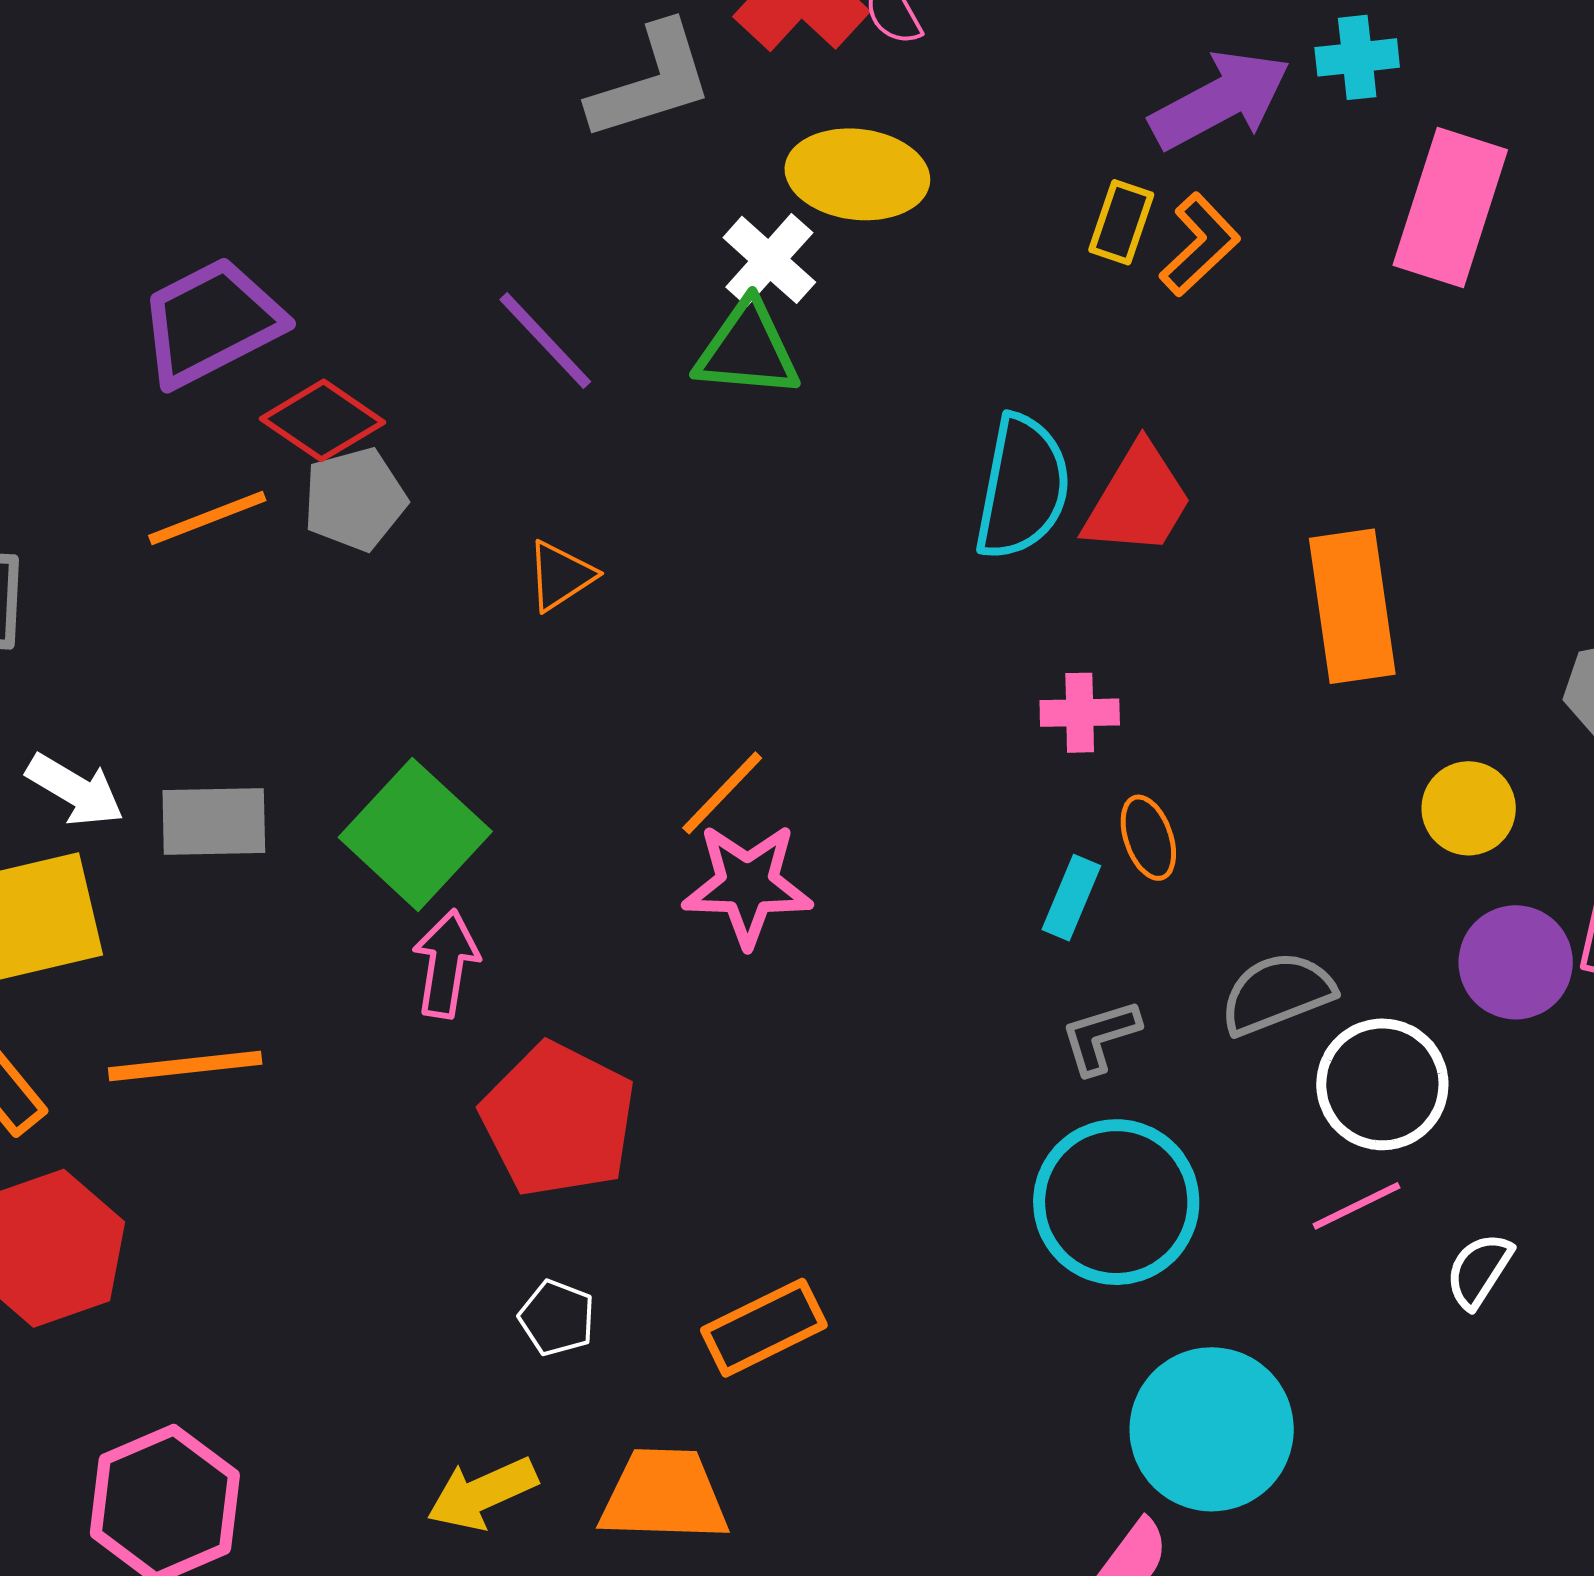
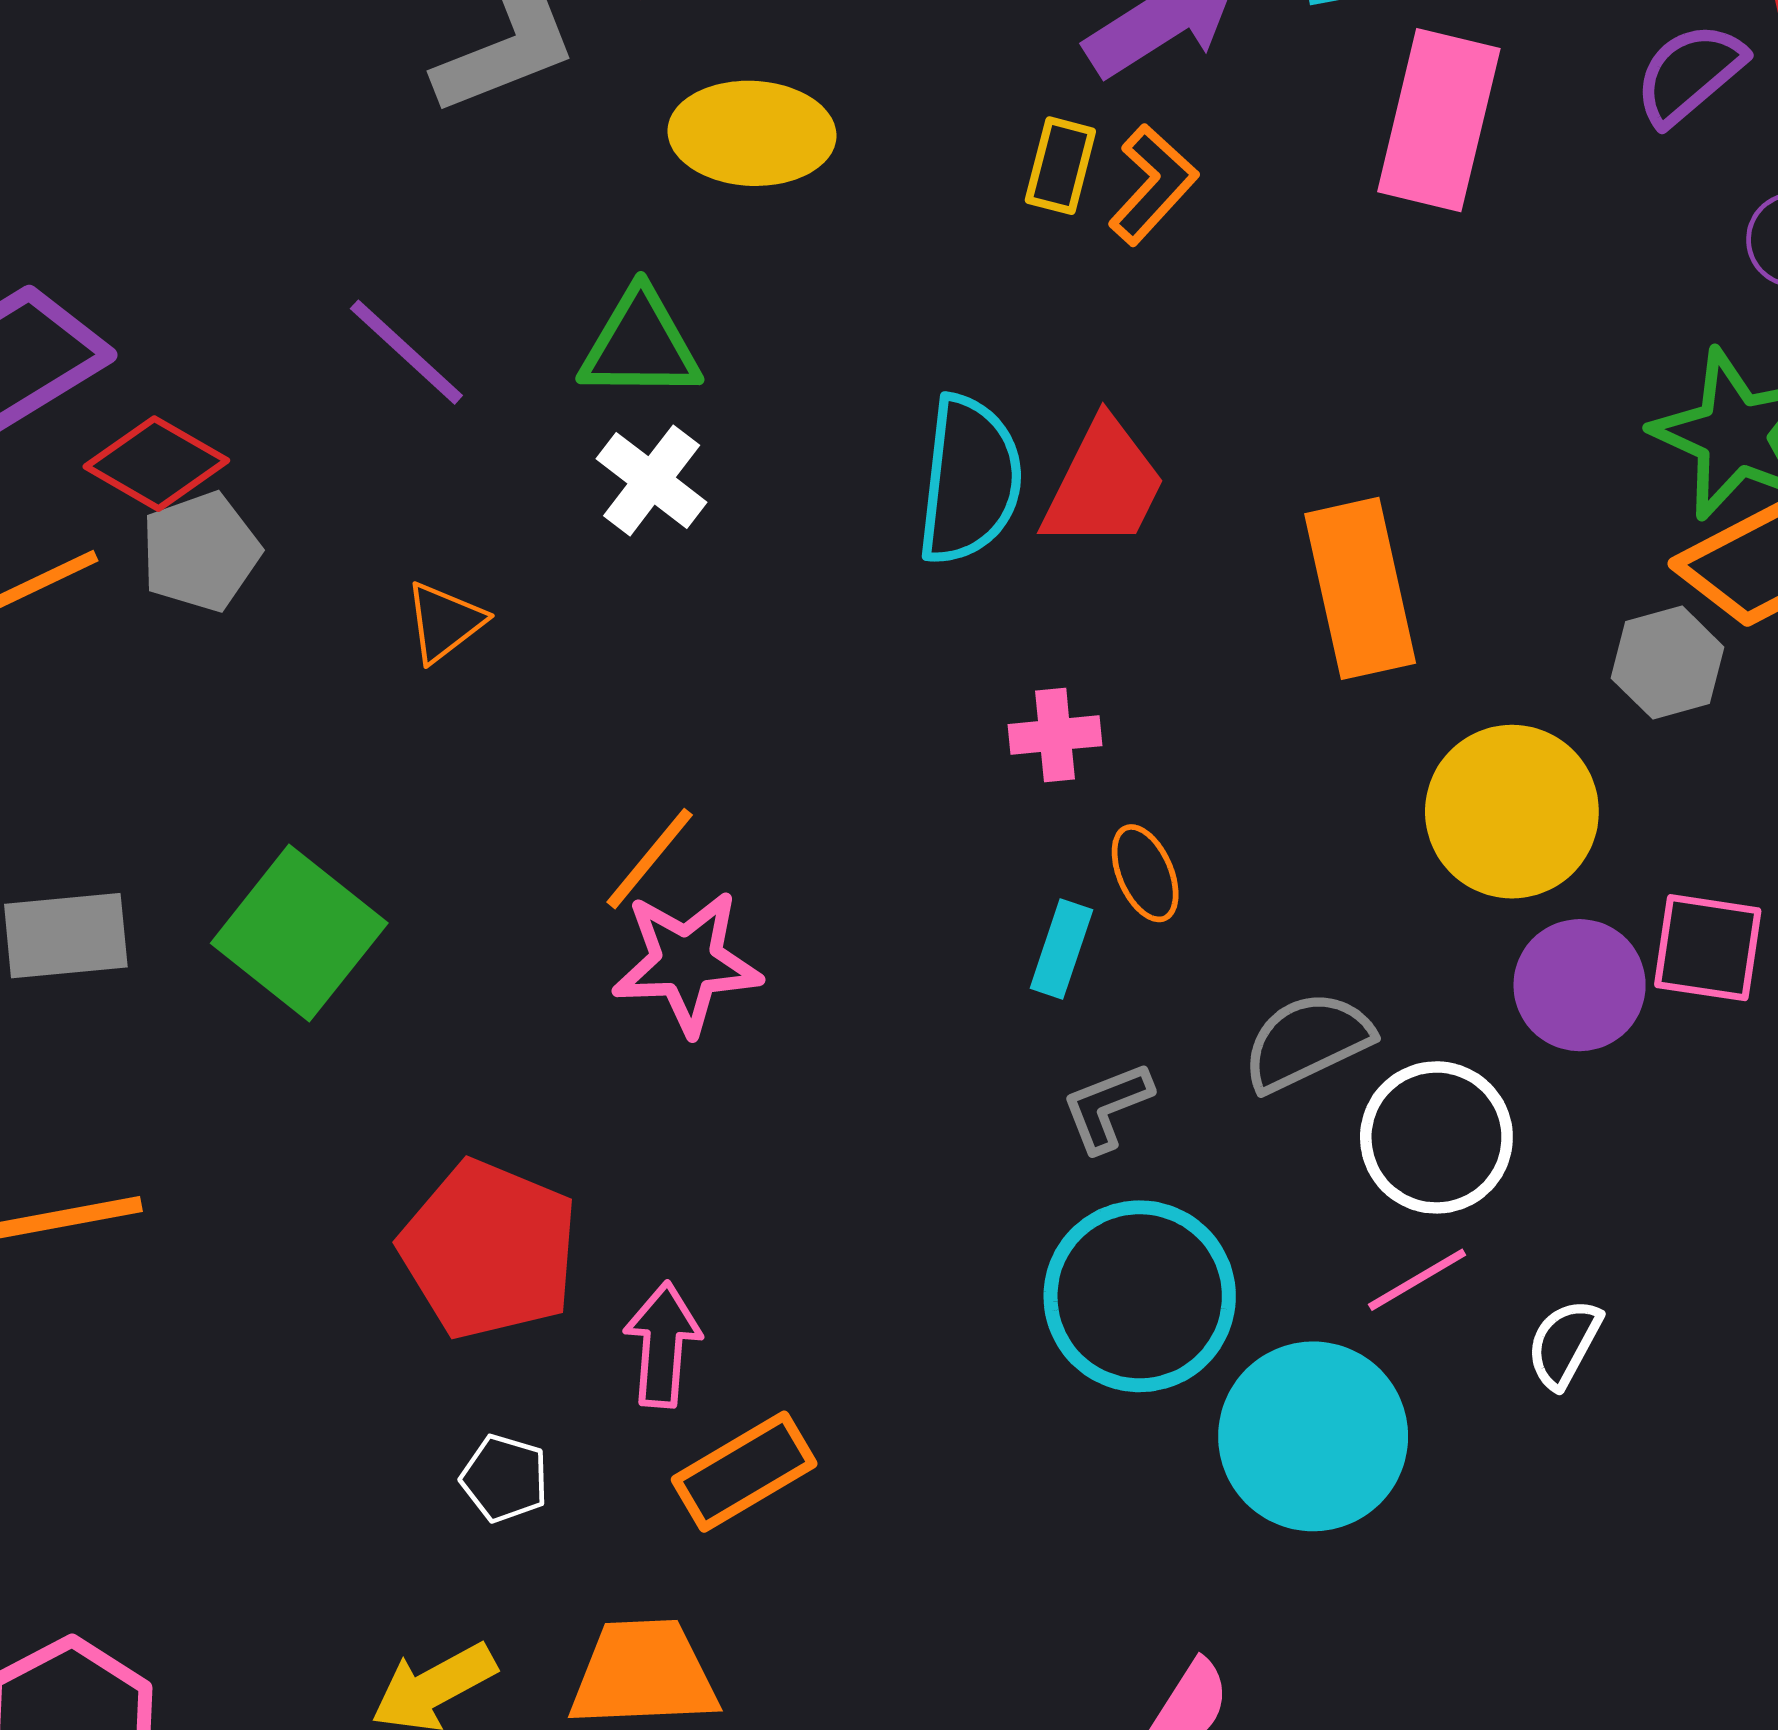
white cross: (769, 260) -> (652, 480), moved
yellow circle: (1469, 808) -> (1512, 812), size x1.6
pink arrow: (446, 964) -> (662, 1345), moved
cyan circle: (1212, 1429) -> (1313, 1436), moved

